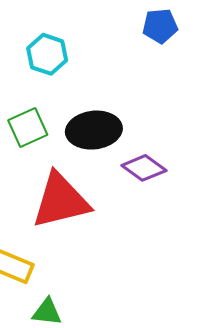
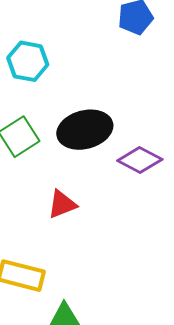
red triangle: (61, 201) -> (62, 204), size x0.5

